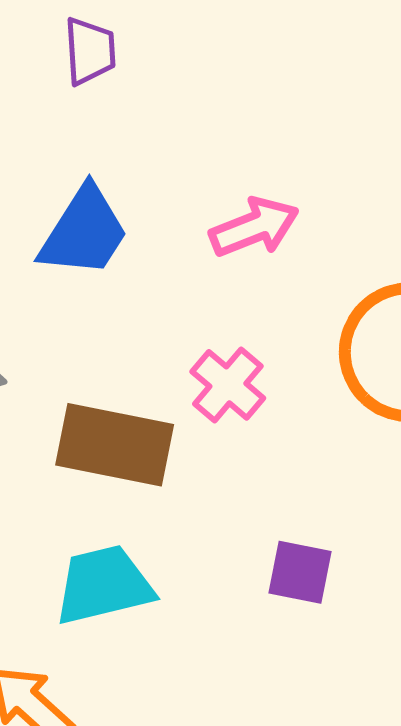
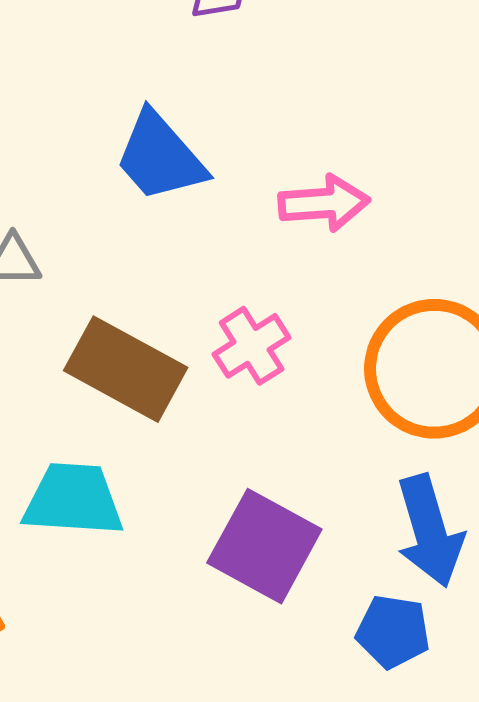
blue trapezoid: (84, 232) -> (160, 157), turned 89
purple square: (300, 572) -> (264, 546), size x1.6

